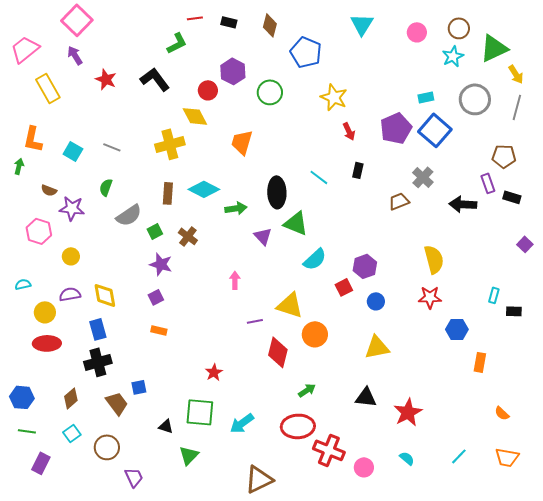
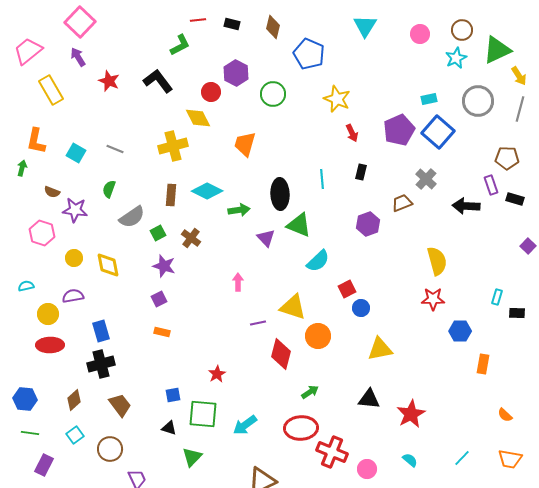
cyan line: (319, 177) -> (322, 179), turned 48
purple hexagon: (365, 266) -> (368, 224), moved
yellow diamond: (105, 295) -> (108, 265), moved
blue circle: (376, 301) -> (361, 308), moved
blue square: (139, 387) -> (173, 395), moved

